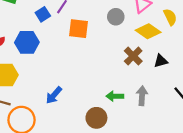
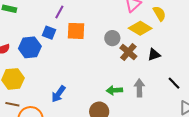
blue square: (43, 14) -> (49, 33), moved, turned -32
gray circle: (116, 17) -> (112, 38), moved

